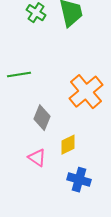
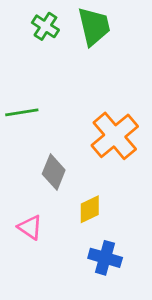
pink triangle: (37, 158) -> (30, 227), moved

